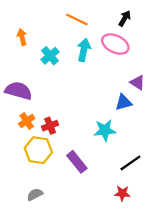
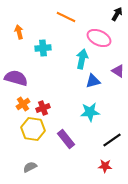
black arrow: (125, 18) -> (117, 14), moved
cyan arrow: (84, 50) -> (82, 59), moved
cyan cross: (50, 56) -> (43, 48), turned 35
blue triangle: (123, 102) -> (93, 81), moved

